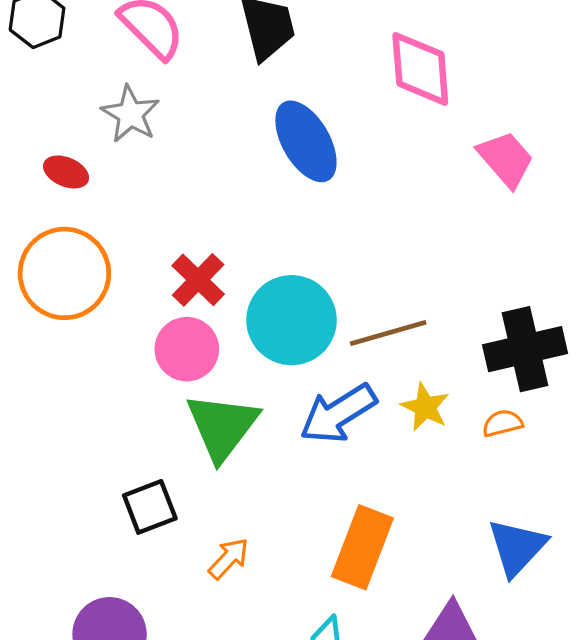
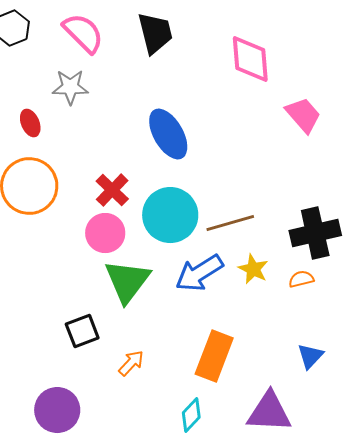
gray star: (130, 114) -> (70, 87), turned -30
blue ellipse: (306, 141) -> (168, 134), moved
red ellipse: (66, 172) -> (30, 123), turned 44
blue triangle: (517, 547) -> (310, 356), size x0.7

